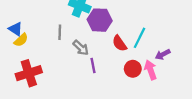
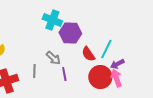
gray line: (60, 32) -> (34, 71), moved
purple arrow: (163, 54) -> (117, 64), moved
red circle: (133, 69) -> (100, 77), size x1.5

